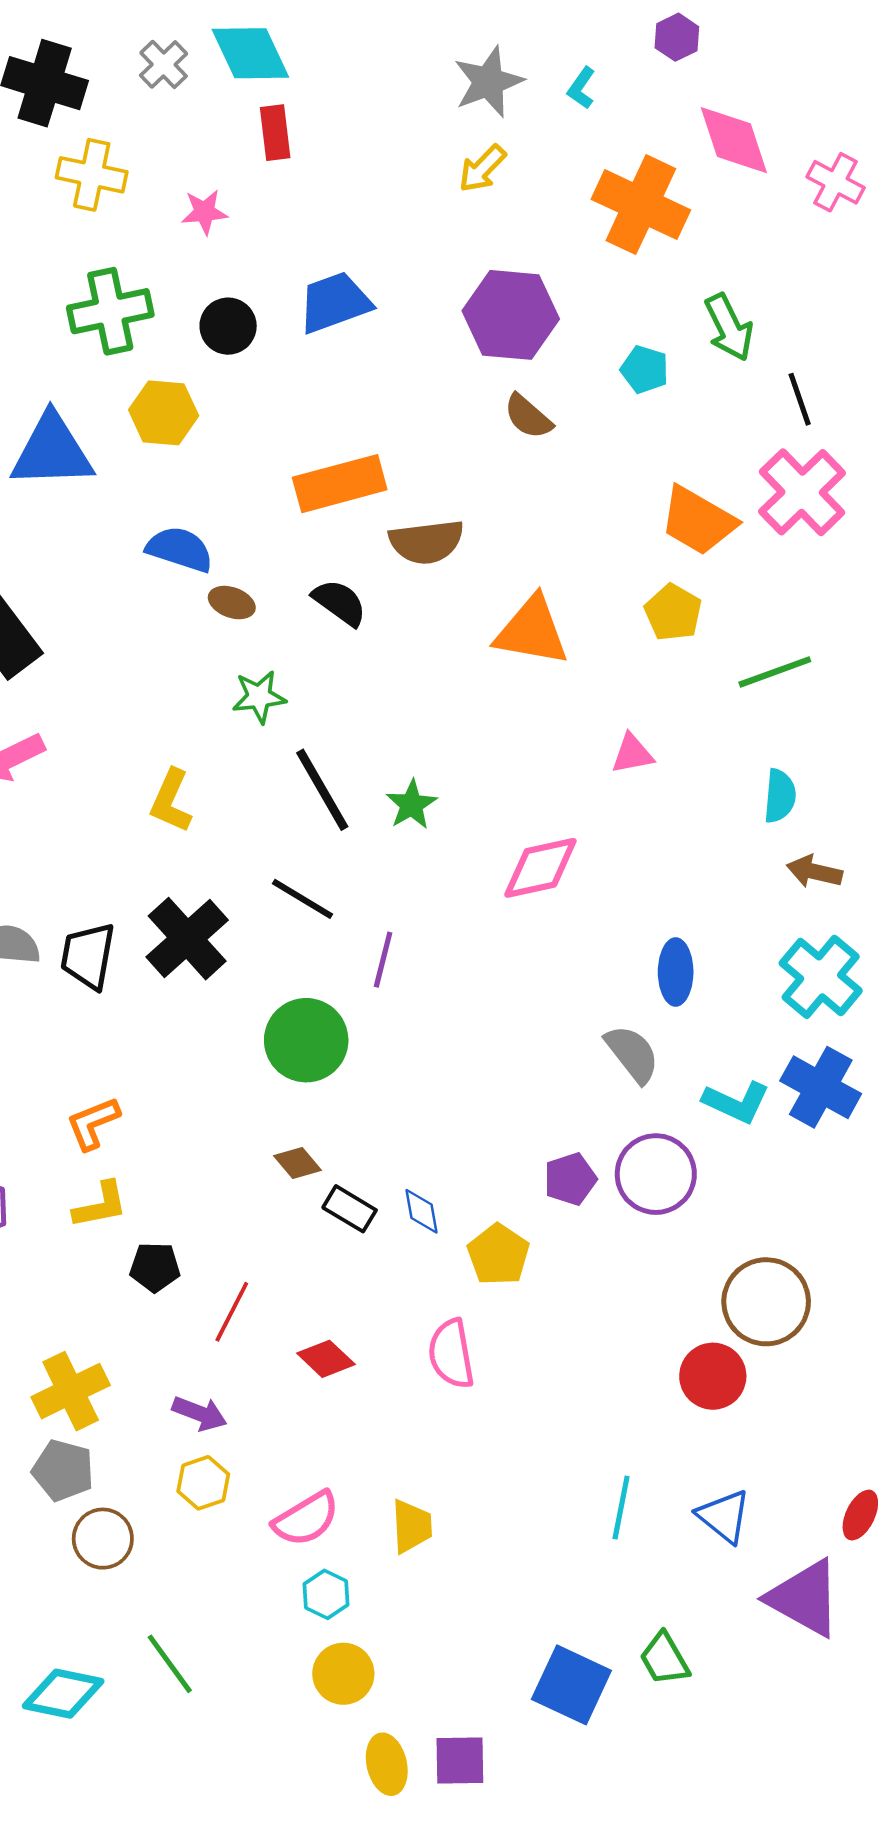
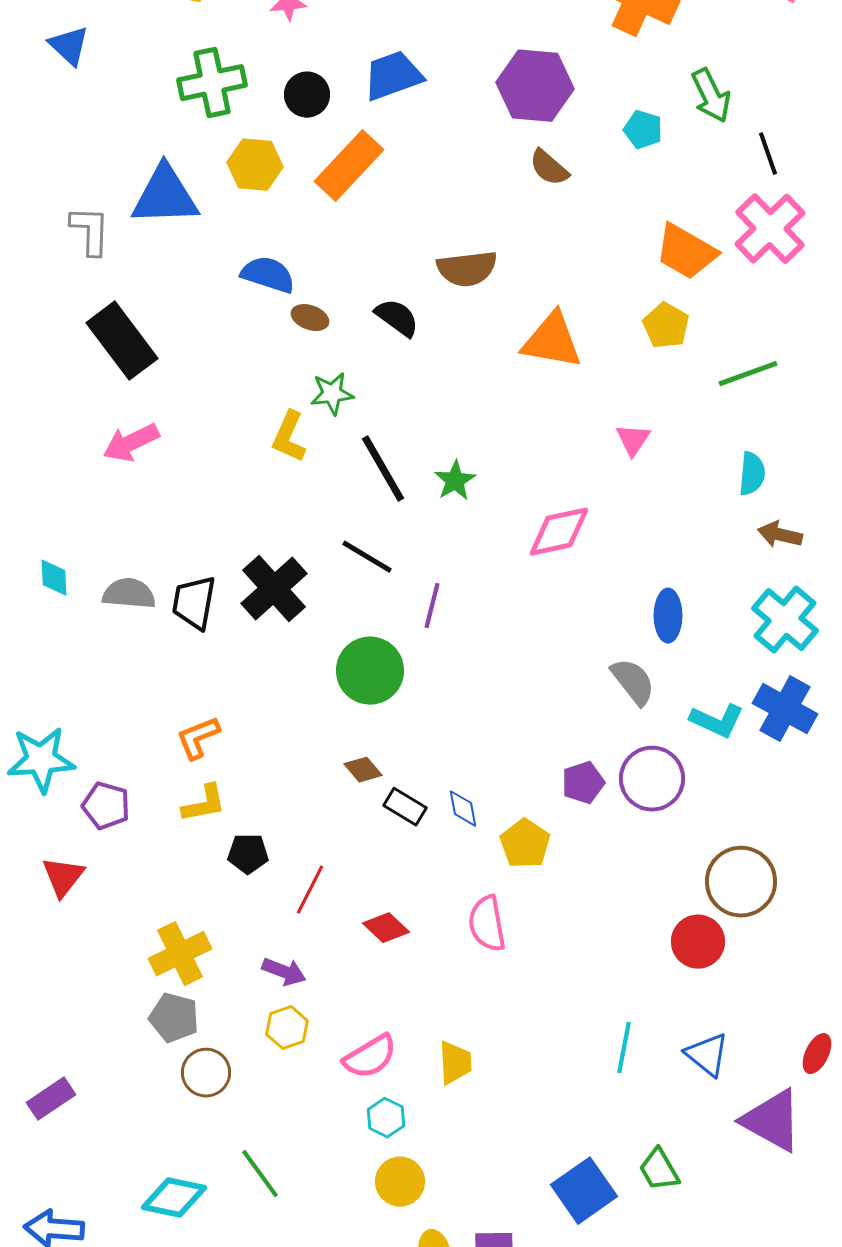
orange rectangle: (340, 484) -> (349, 166), moved, turned -32
pink triangle: (632, 754) -> (633, 440), turned -45
yellow L-shape: (171, 801) -> (289, 437), moved
blue square: (571, 1685) -> (584, 1191), turned 30

